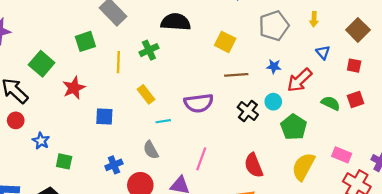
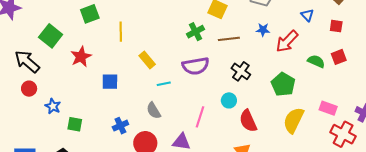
green cross: (149, 50) -> (196, 32), moved
cyan circle: (273, 102) -> (229, 100), moved

